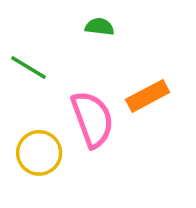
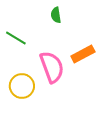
green semicircle: (100, 27) -> (56, 15), turned -105

